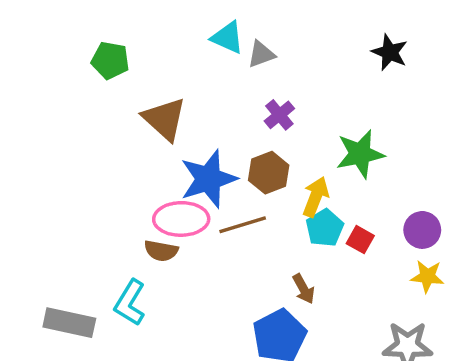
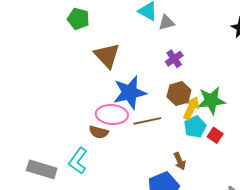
green star: (360, 154) -> (211, 101), moved
brown hexagon: (269, 173) -> (179, 94), moved

